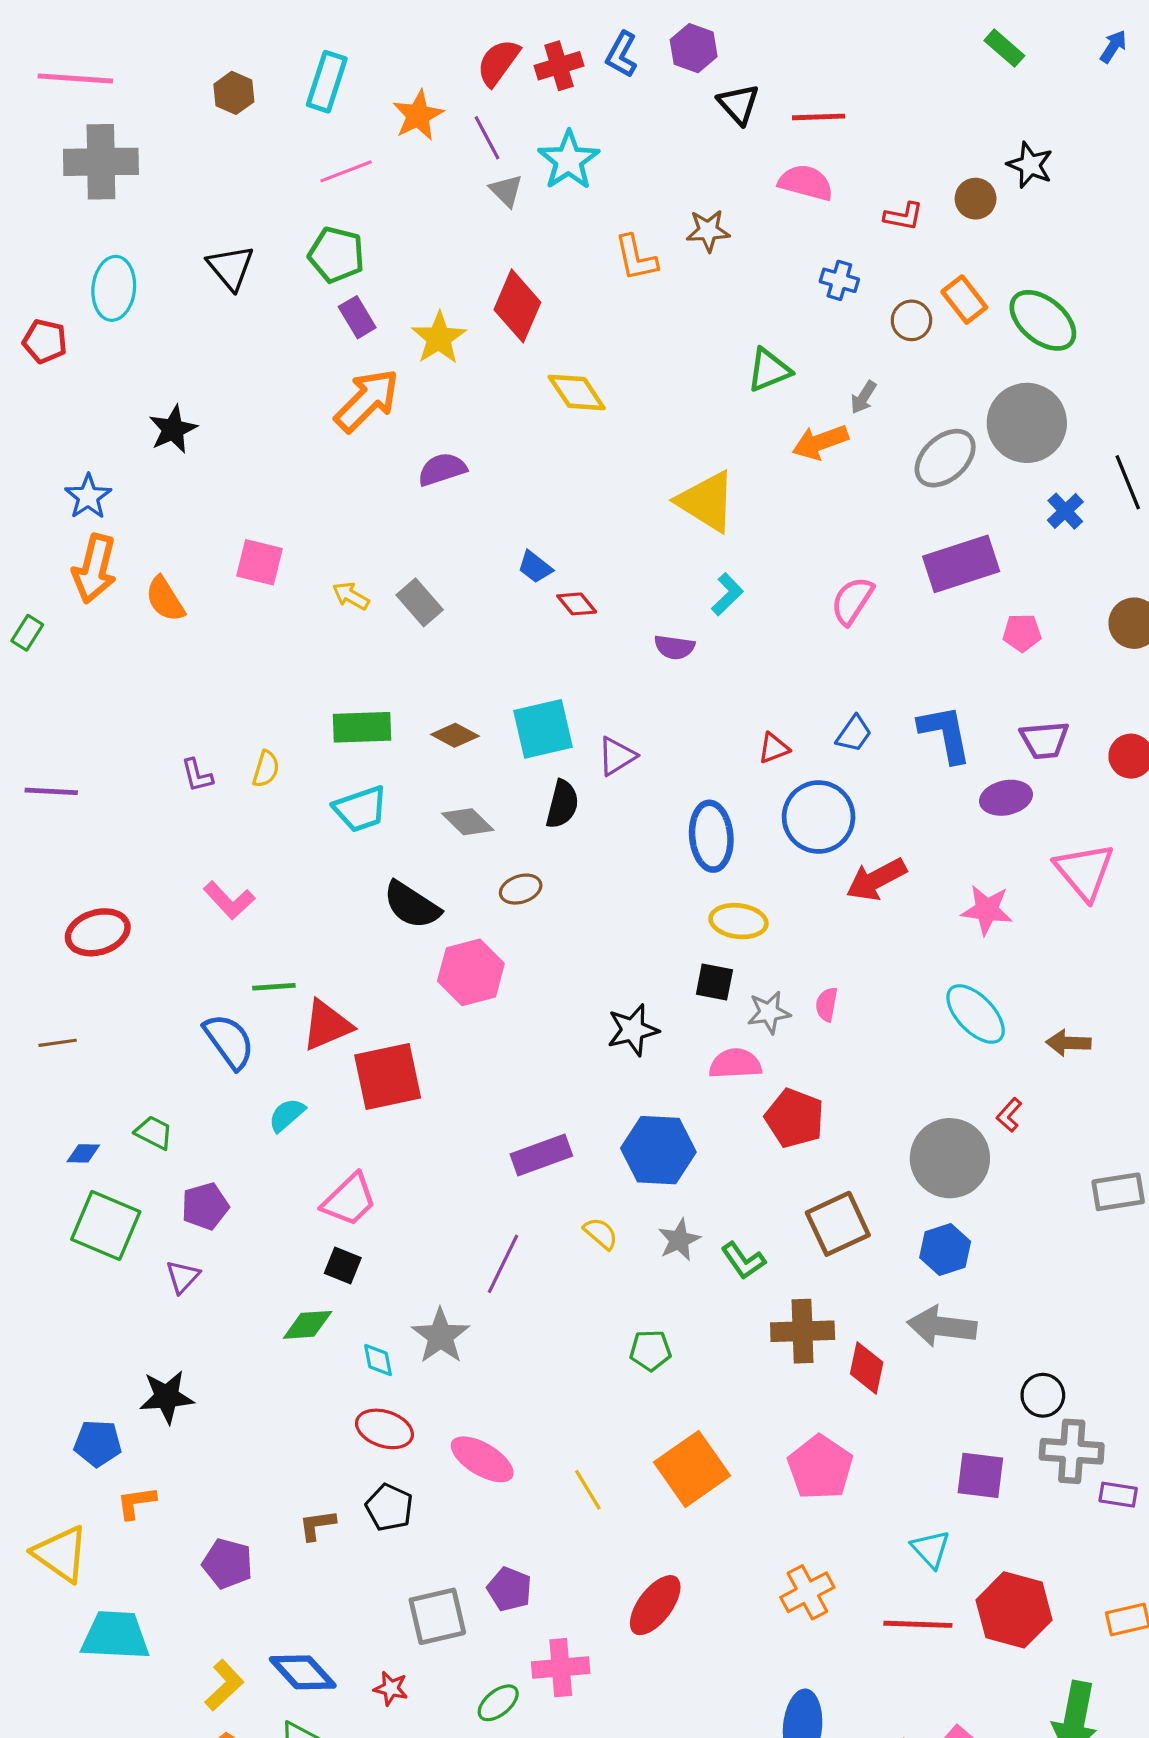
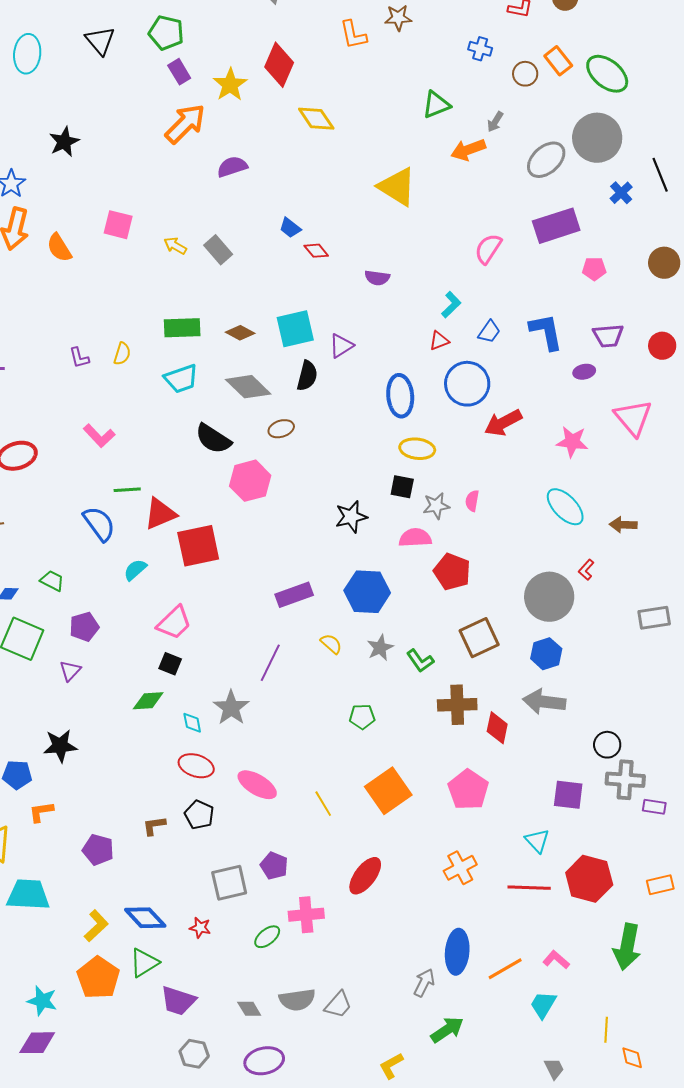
cyan L-shape: (727, 594) -> (451, 305), moved
purple ellipse: (1006, 798) -> (584, 372), size x0.7
gray diamond: (468, 822) -> (248, 387), size x1.4

